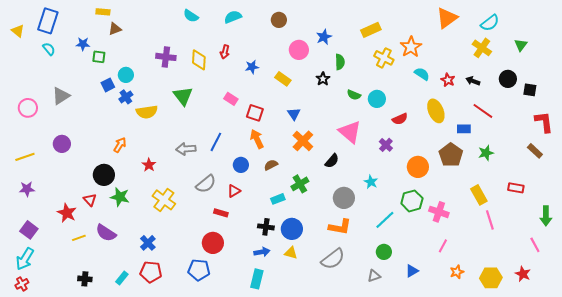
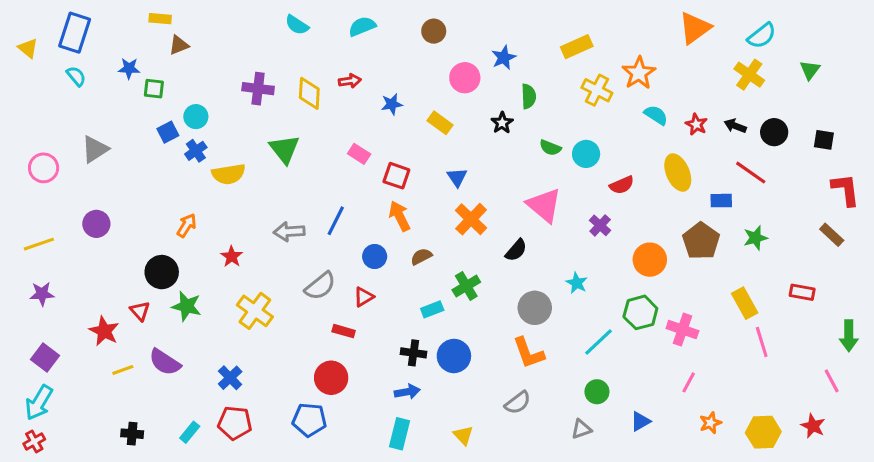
red arrow: (225, 52) -> (350, 81), turned -112
black circle: (508, 79) -> (774, 132), moved
orange L-shape: (340, 227) -> (529, 353), turned 60
yellow triangle: (291, 253) -> (463, 435), moved, turned 32
gray semicircle: (333, 259) -> (518, 403), size x0.7

